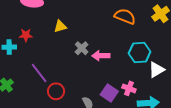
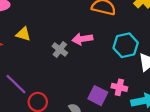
yellow triangle: (60, 26) -> (23, 34), moved, turned 40
pink arrow: (101, 56) -> (82, 39), moved

